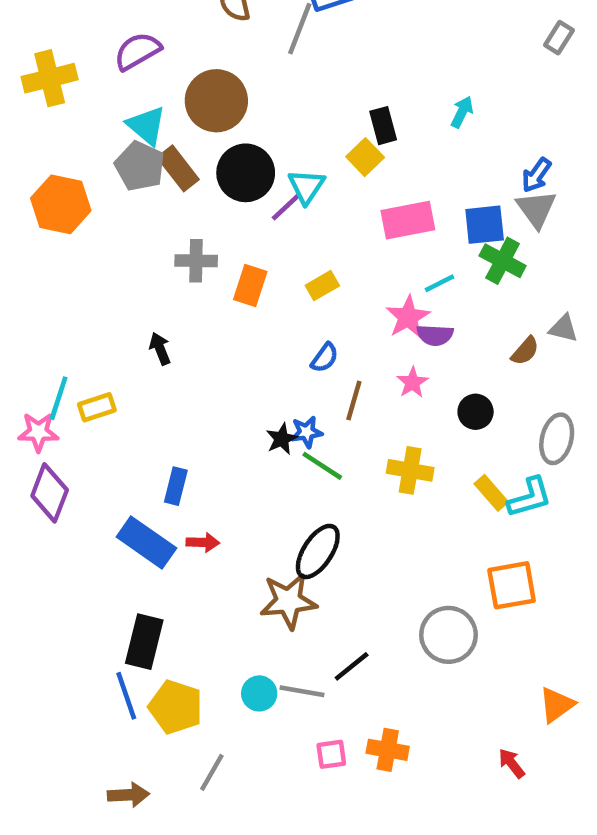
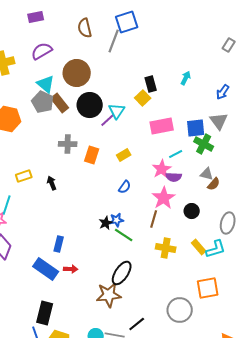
blue arrow: (536, 175) -> (223, 92), moved
gray triangle: (563, 328) -> (207, 174), moved
pink star: (412, 382) -> (164, 198), size x1.6
brown line: (354, 400) -> (154, 219), moved
yellow rectangle: (97, 407) -> (24, 176), moved
yellow cross: (410, 470) -> (166, 248), moved

